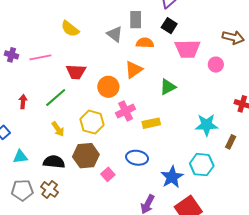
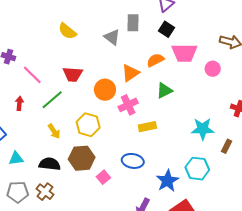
orange semicircle: (145, 43) -> (155, 60), moved, turned -30
pink line: (40, 57) -> (32, 75), moved, turned 55
pink cross: (126, 111) -> (128, 105), moved

